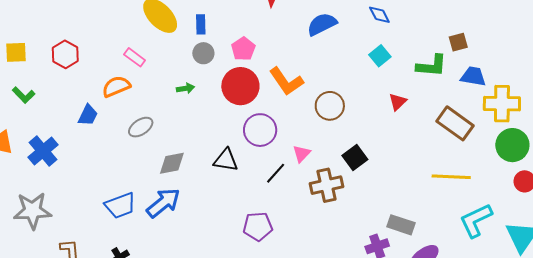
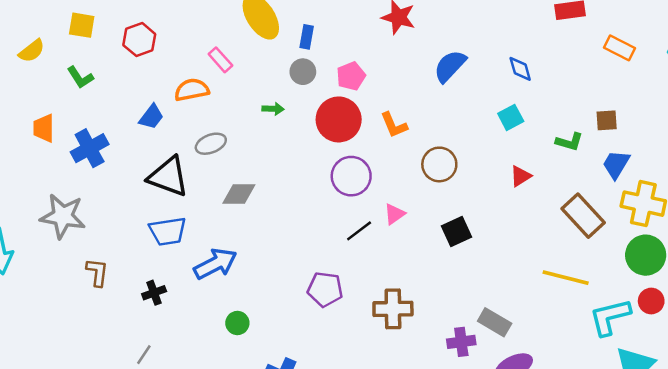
blue semicircle: (322, 24) -> (450, 66), turned -32
green L-shape: (432, 66) -> (569, 142), size x0.7
blue trapezoid: (473, 76) -> (616, 164), turned -80
orange L-shape: (286, 81) -> (394, 125), size x0.7
black triangle: (226, 160) -> (168, 177), moved, size x1.4
brown cross: (326, 185) -> (393, 309), moved
blue arrow: (163, 203) -> (215, 264), moved
cyan L-shape: (476, 220) -> (610, 317), moved

